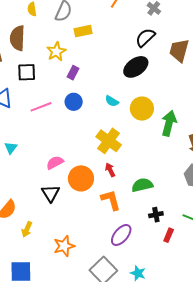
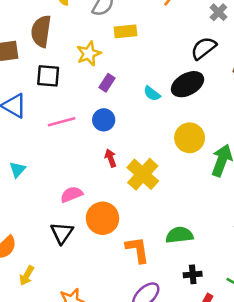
cyan semicircle: (112, 101) -> (152, 94), moved
red arrow: (110, 170) -> (111, 158), moved

